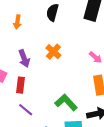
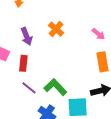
green L-shape: (66, 102) -> (55, 87), moved

